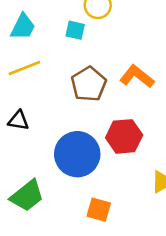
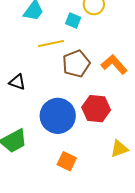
yellow line: (24, 68) -> (51, 43), moved

